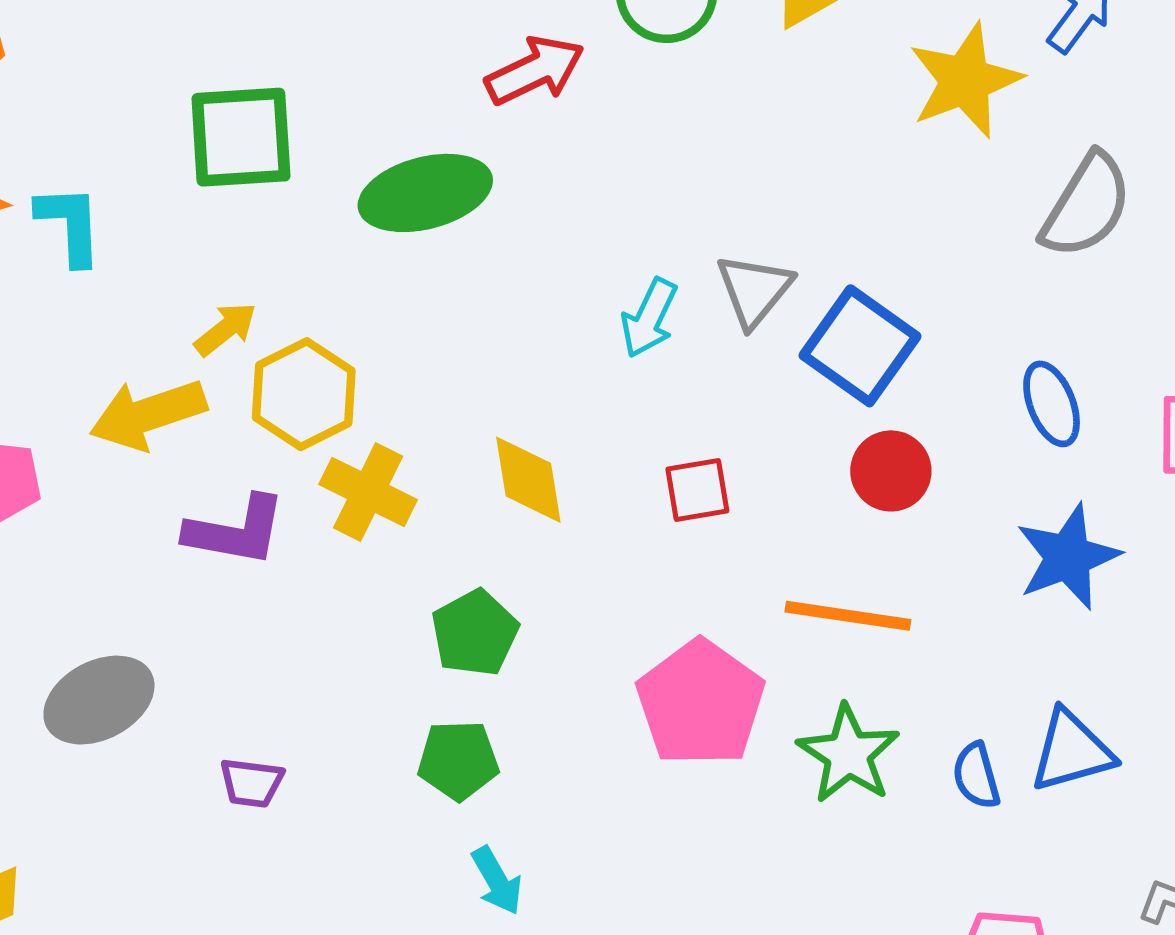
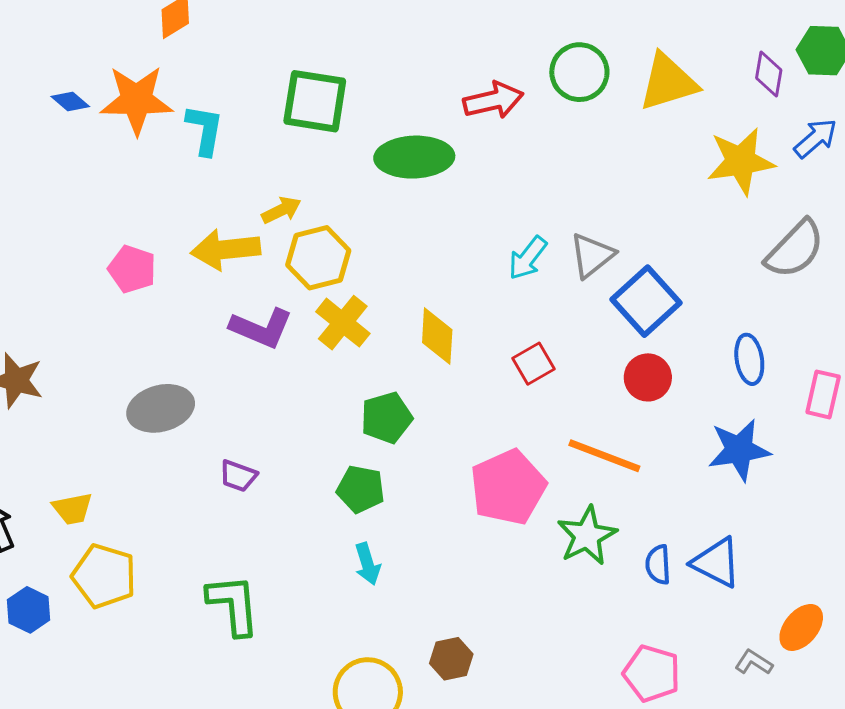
red square: (697, 490) -> (534, 364), turned -33
blue triangle: (1072, 751) -> (716, 563), turned 30

